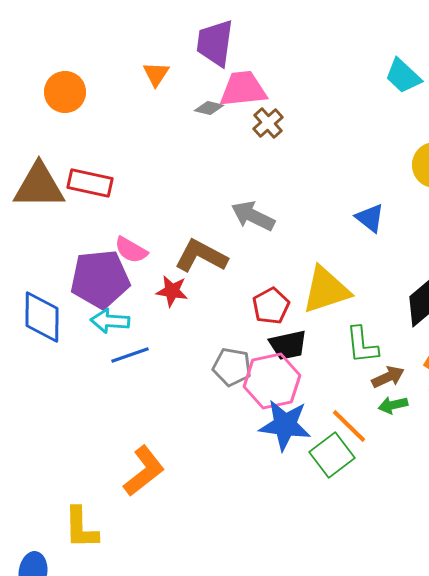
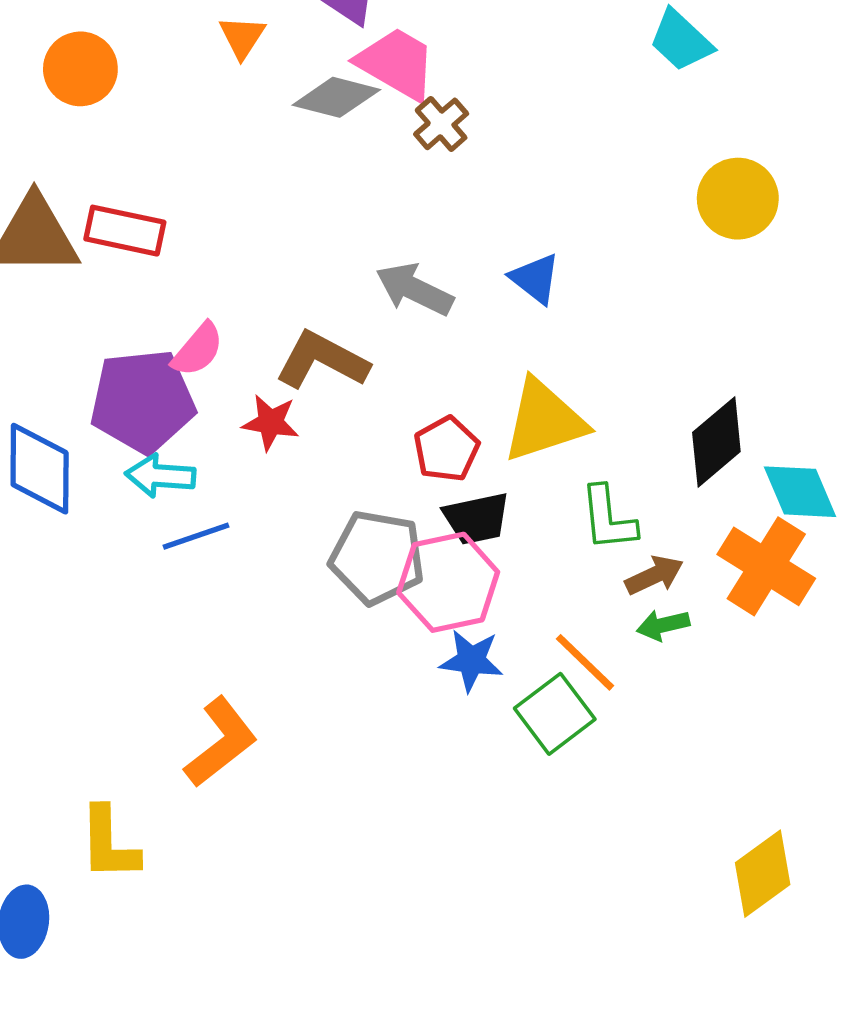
pink trapezoid: (243, 89) -> (397, 64), turned 36
gray diamond: (209, 108) -> (336, 97), size x1.6
blue triangle: (370, 218) -> (535, 279), moved
pink semicircle: (131, 250) -> (198, 350), turned -80
gray pentagon: (232, 367) -> (377, 557), size x1.4
blue star: (285, 425) -> (471, 661), size x0.7

